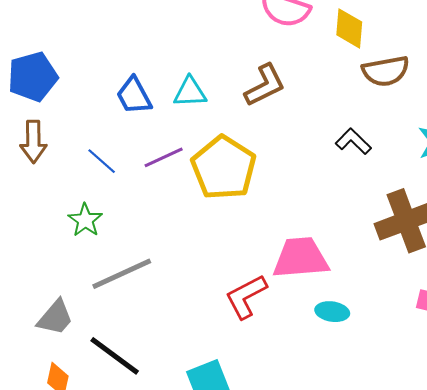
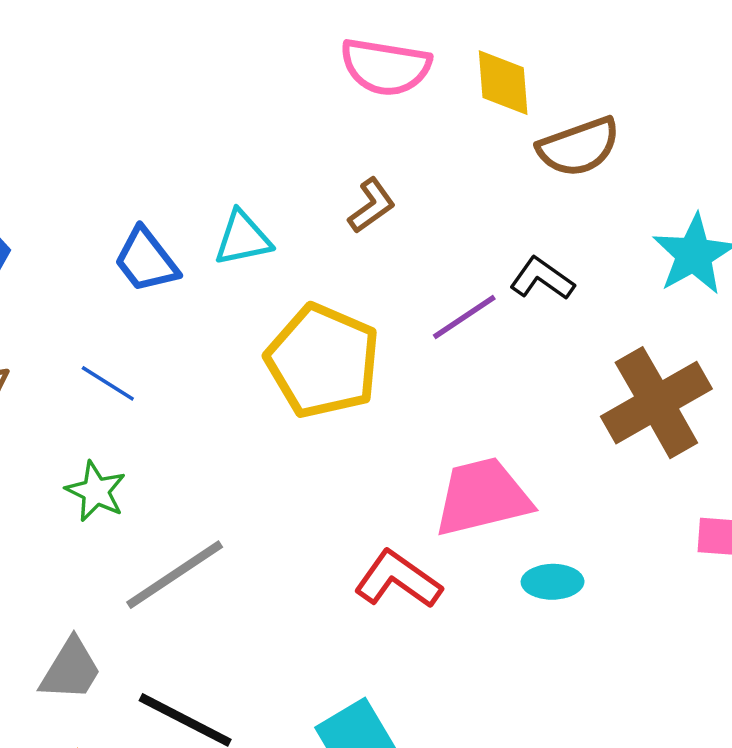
brown L-shape: (265, 85) -> (372, 206), size x0.7
purple line: (164, 157) -> (464, 317), moved
red L-shape: (246, 297) -> (398, 580), turned 72

